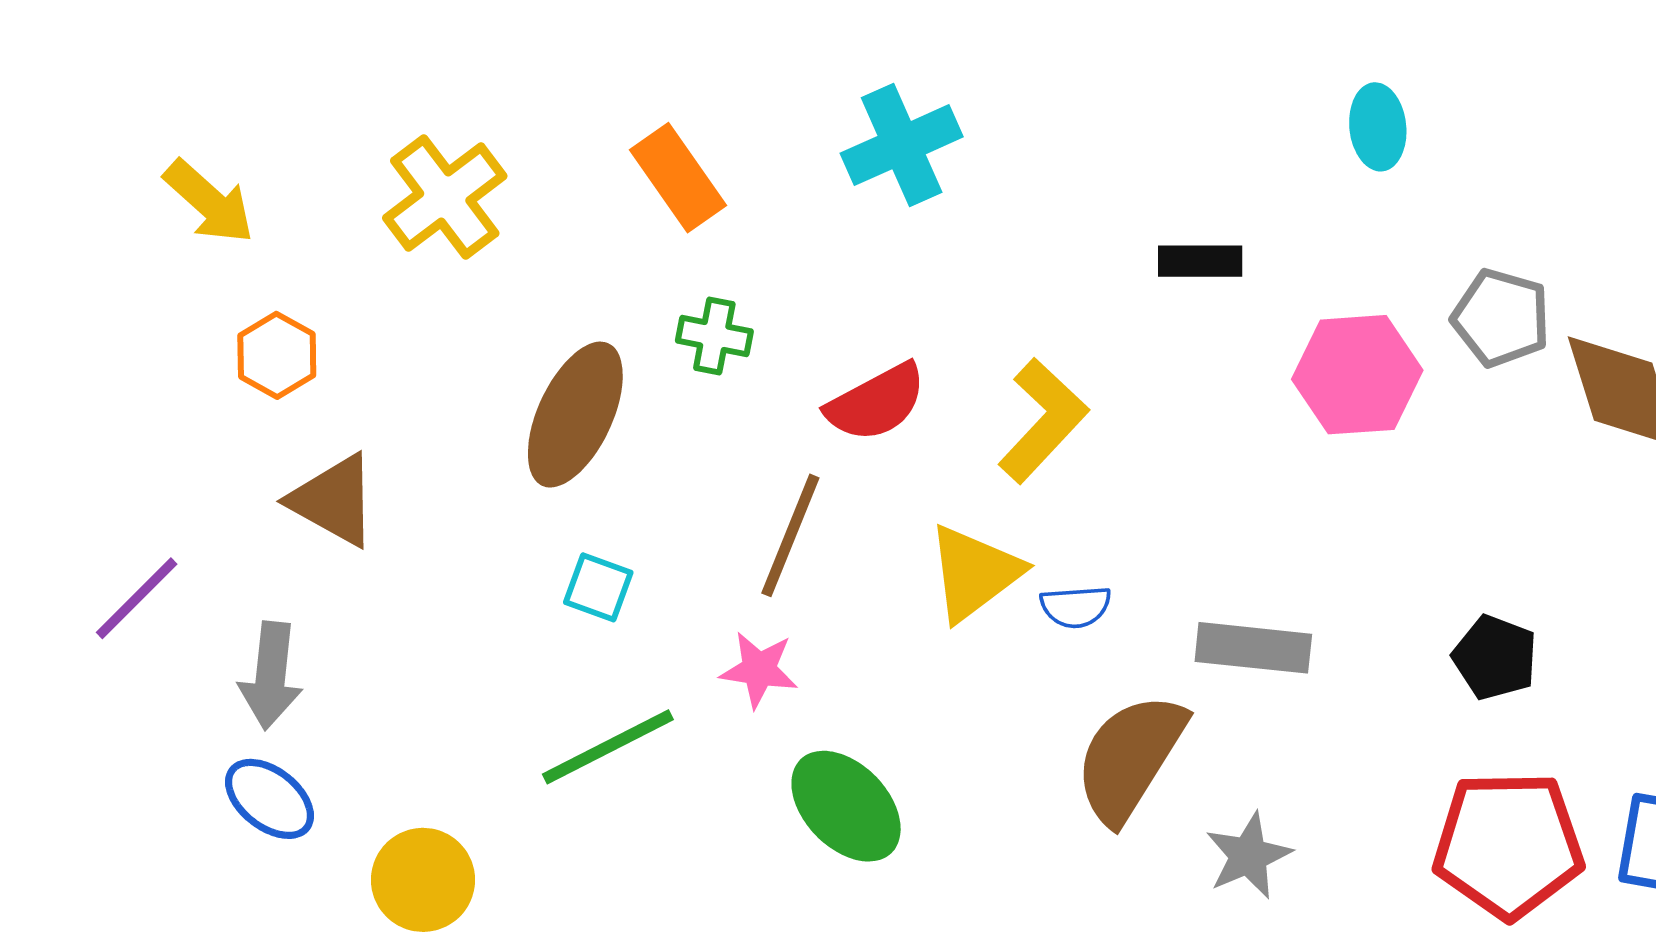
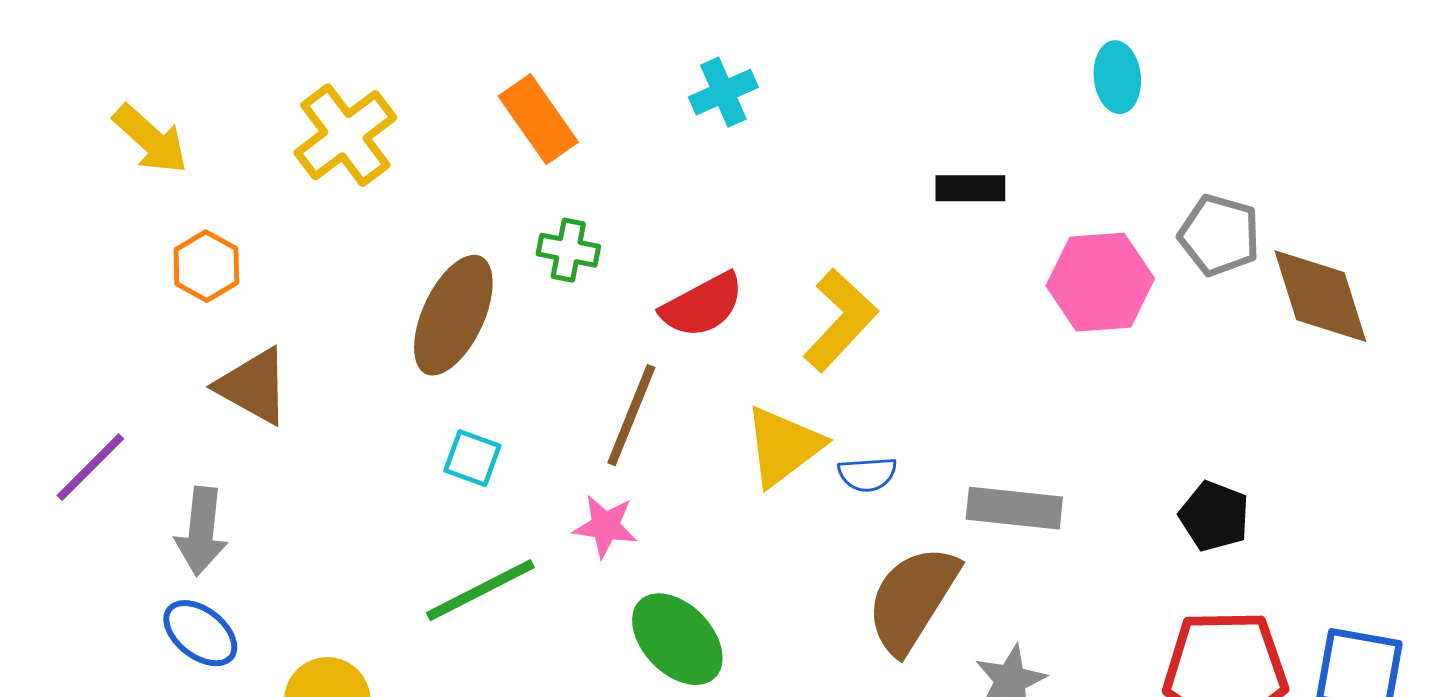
cyan cross: (902, 145) -> (723, 92), size x0.7

